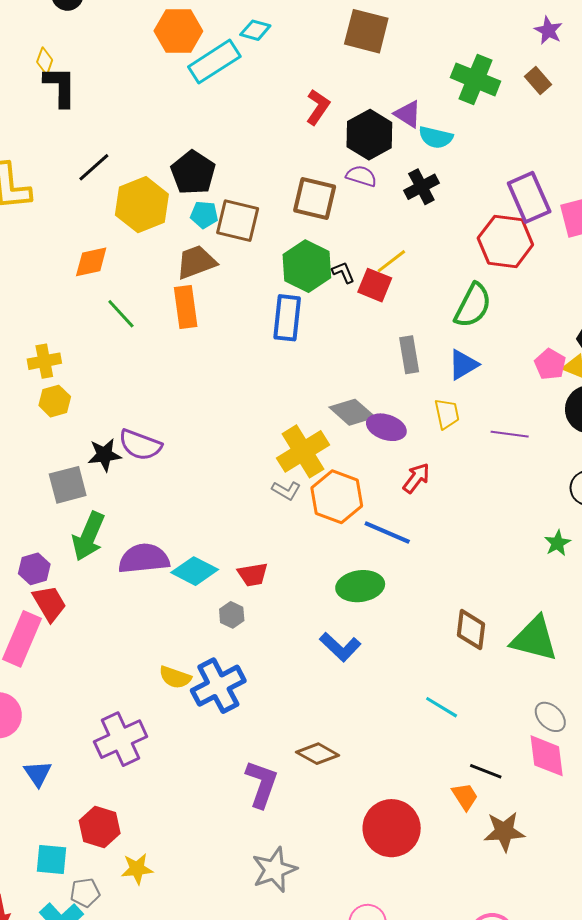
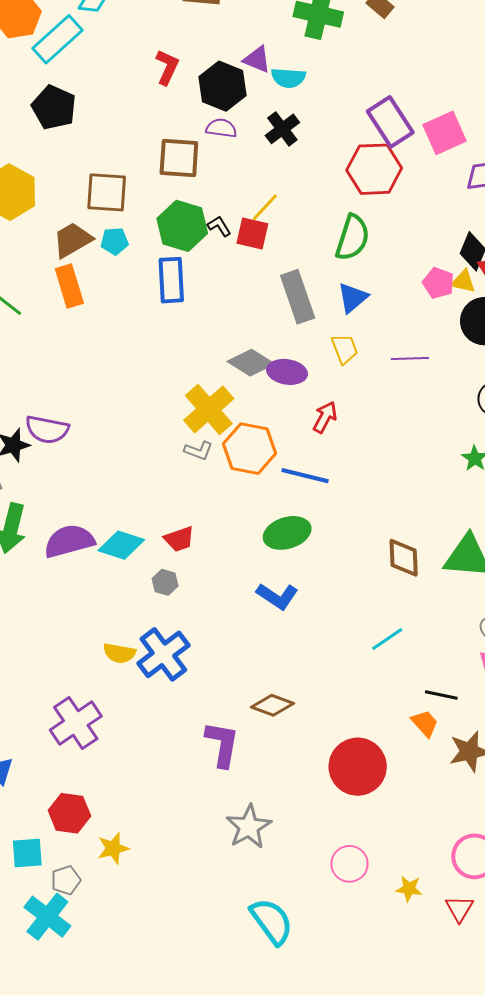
black pentagon: (193, 173) -> (54, 107), moved
cyan pentagon: (204, 215) -> (114, 241), moved
gray rectangle: (409, 355) -> (298, 297), size x1.4
cyan line: (442, 707) -> (387, 639), turned -56

